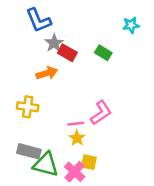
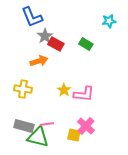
pink L-shape: (101, 113) -> (84, 94), turned 40
pink line: (76, 124) -> (47, 124), moved
yellow star: (77, 138) -> (64, 90), moved
pink cross: (75, 172) -> (86, 126), moved

